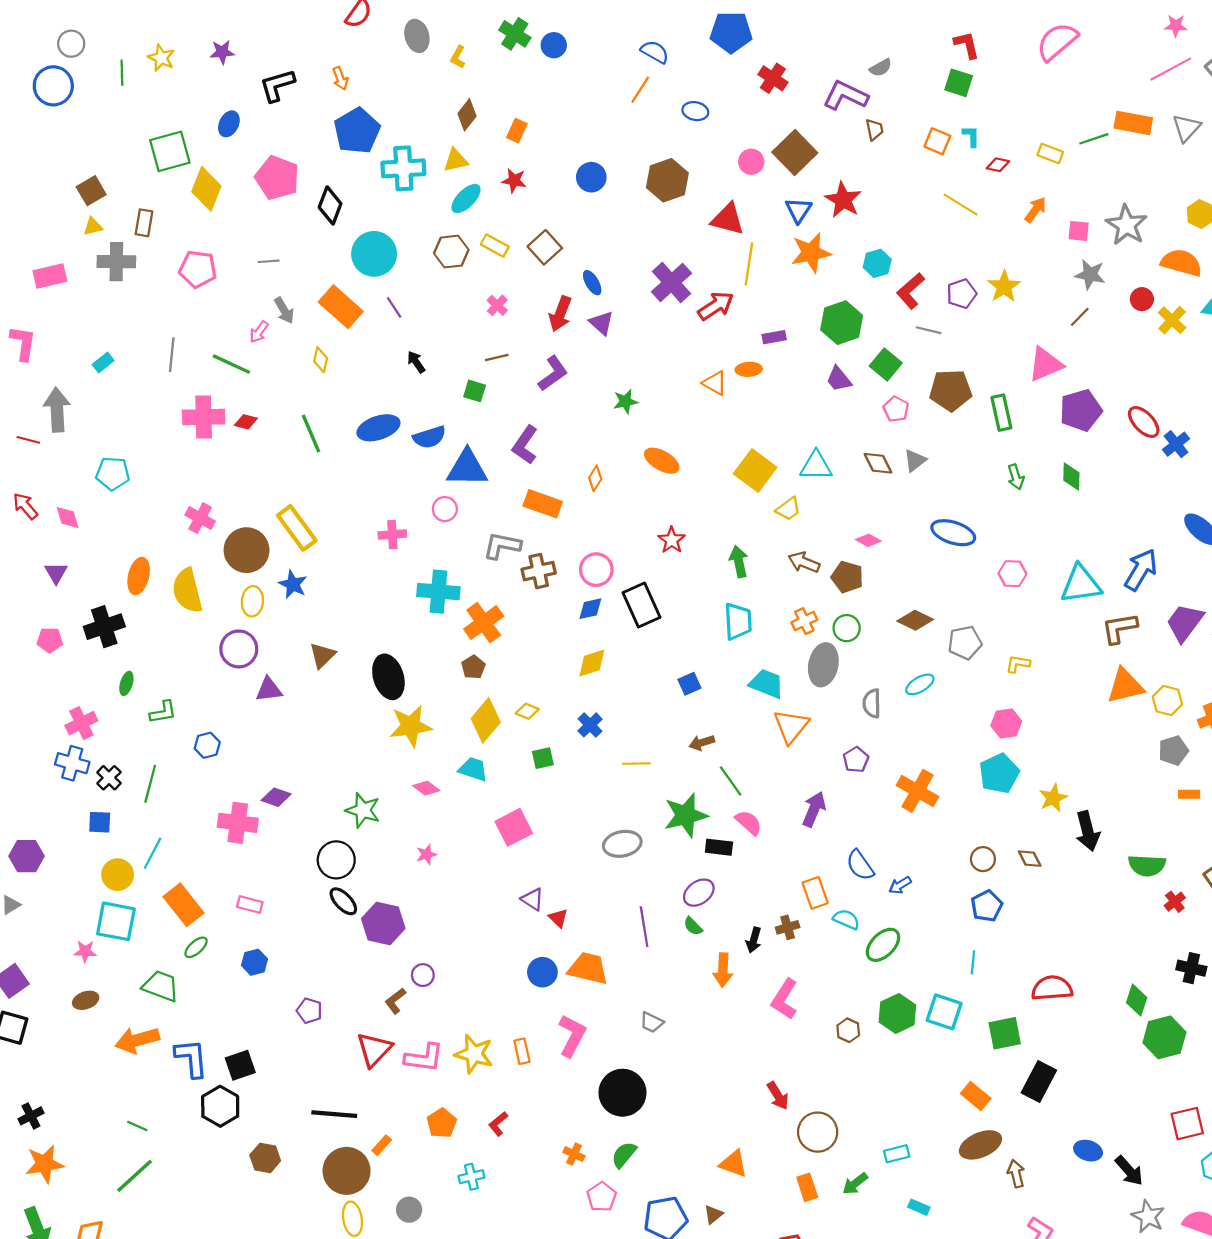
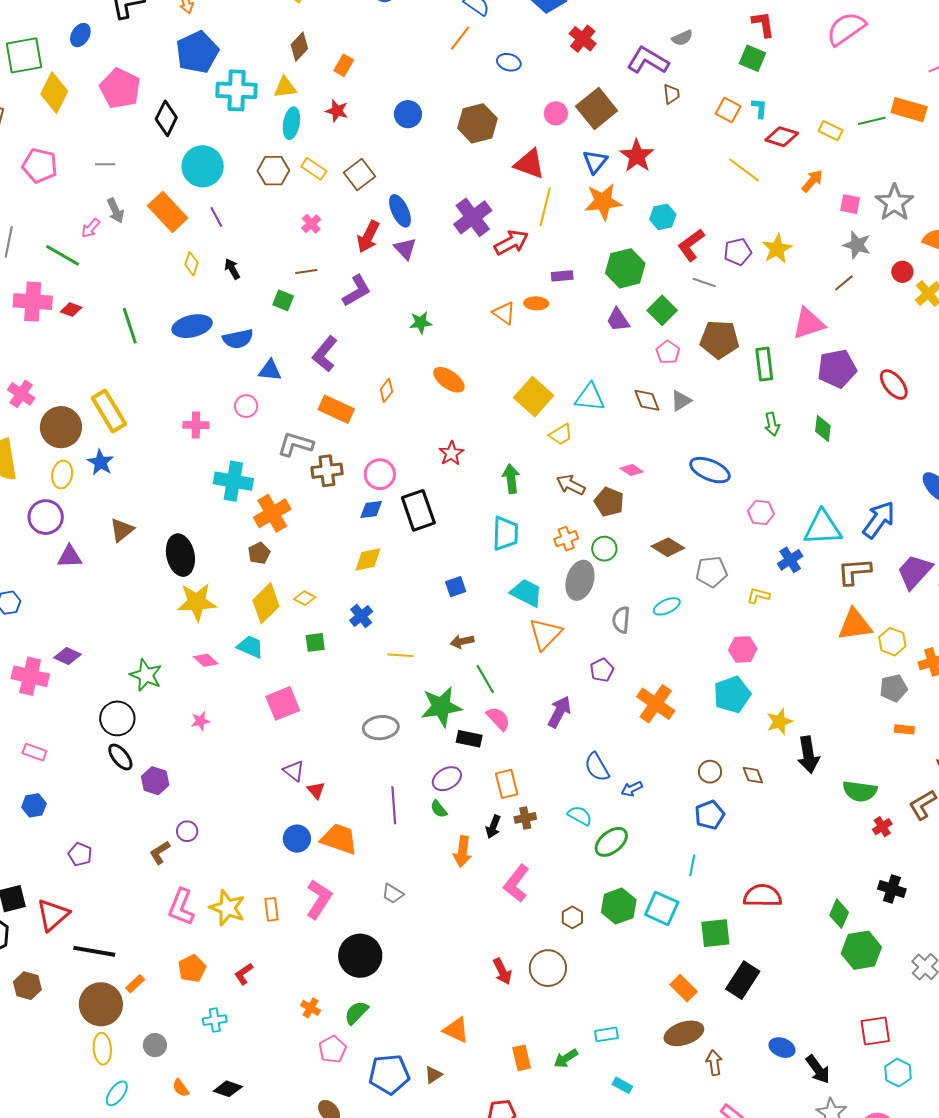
red diamond: (998, 165) -> (782, 137), size x1.5
cyan ellipse: (466, 198) -> (291, 123), turned -40
blue ellipse: (592, 283) -> (400, 211), size x1.4
yellow diamond: (321, 360) -> (191, 264), moved
blue cross: (1176, 444) -> (790, 560), moved
blue triangle: (467, 468) -> (270, 370), size x0.6
orange rectangle: (815, 893) -> (507, 784), moved
purple hexagon: (383, 924) -> (155, 781), size x0.7
red triangle: (374, 1049) -> (53, 915), moved
pink L-shape: (424, 1058) -> (181, 907), turned 99
brown circle: (818, 1132) -> (548, 968), moved

